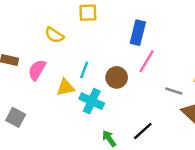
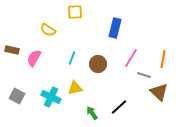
pink line: (146, 61) -> (131, 58), moved
yellow triangle: (66, 87) -> (75, 88), moved
cyan cross: (92, 101) -> (51, 97), moved

